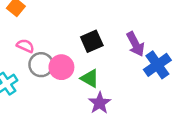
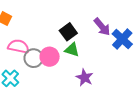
pink semicircle: (25, 46) -> (18, 46), size x1.5
green triangle: (90, 78) -> (72, 50), moved

